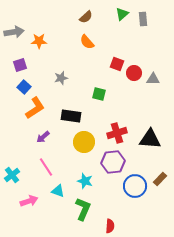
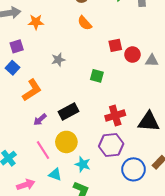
red square: (117, 64) -> (115, 45), turned -32
blue square: (24, 87) -> (13, 68), moved
black rectangle: (71, 116) -> (68, 111), moved, turned -36
yellow circle: (84, 142) -> (66, 142), moved

